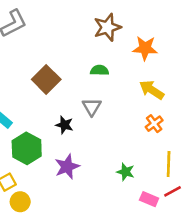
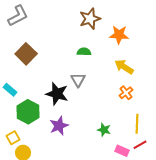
brown square: (46, 79) -> (26, 54), moved
black star: (64, 125) -> (57, 94), size x1.6

